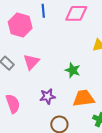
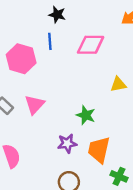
purple star: (48, 96) -> (67, 143), moved
orange trapezoid: (84, 98) -> (99, 150), turned -70

